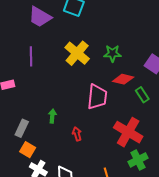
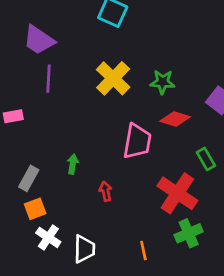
purple trapezoid: (40, 17) -> (39, 40), moved
green rectangle: (142, 95) -> (206, 159), moved
orange square: (28, 150) -> (35, 209), turned 35

